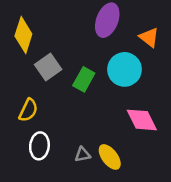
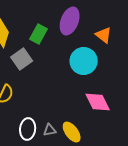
green rectangle: (84, 79) -> (39, 34), moved
white ellipse: (39, 146) -> (28, 129), moved

